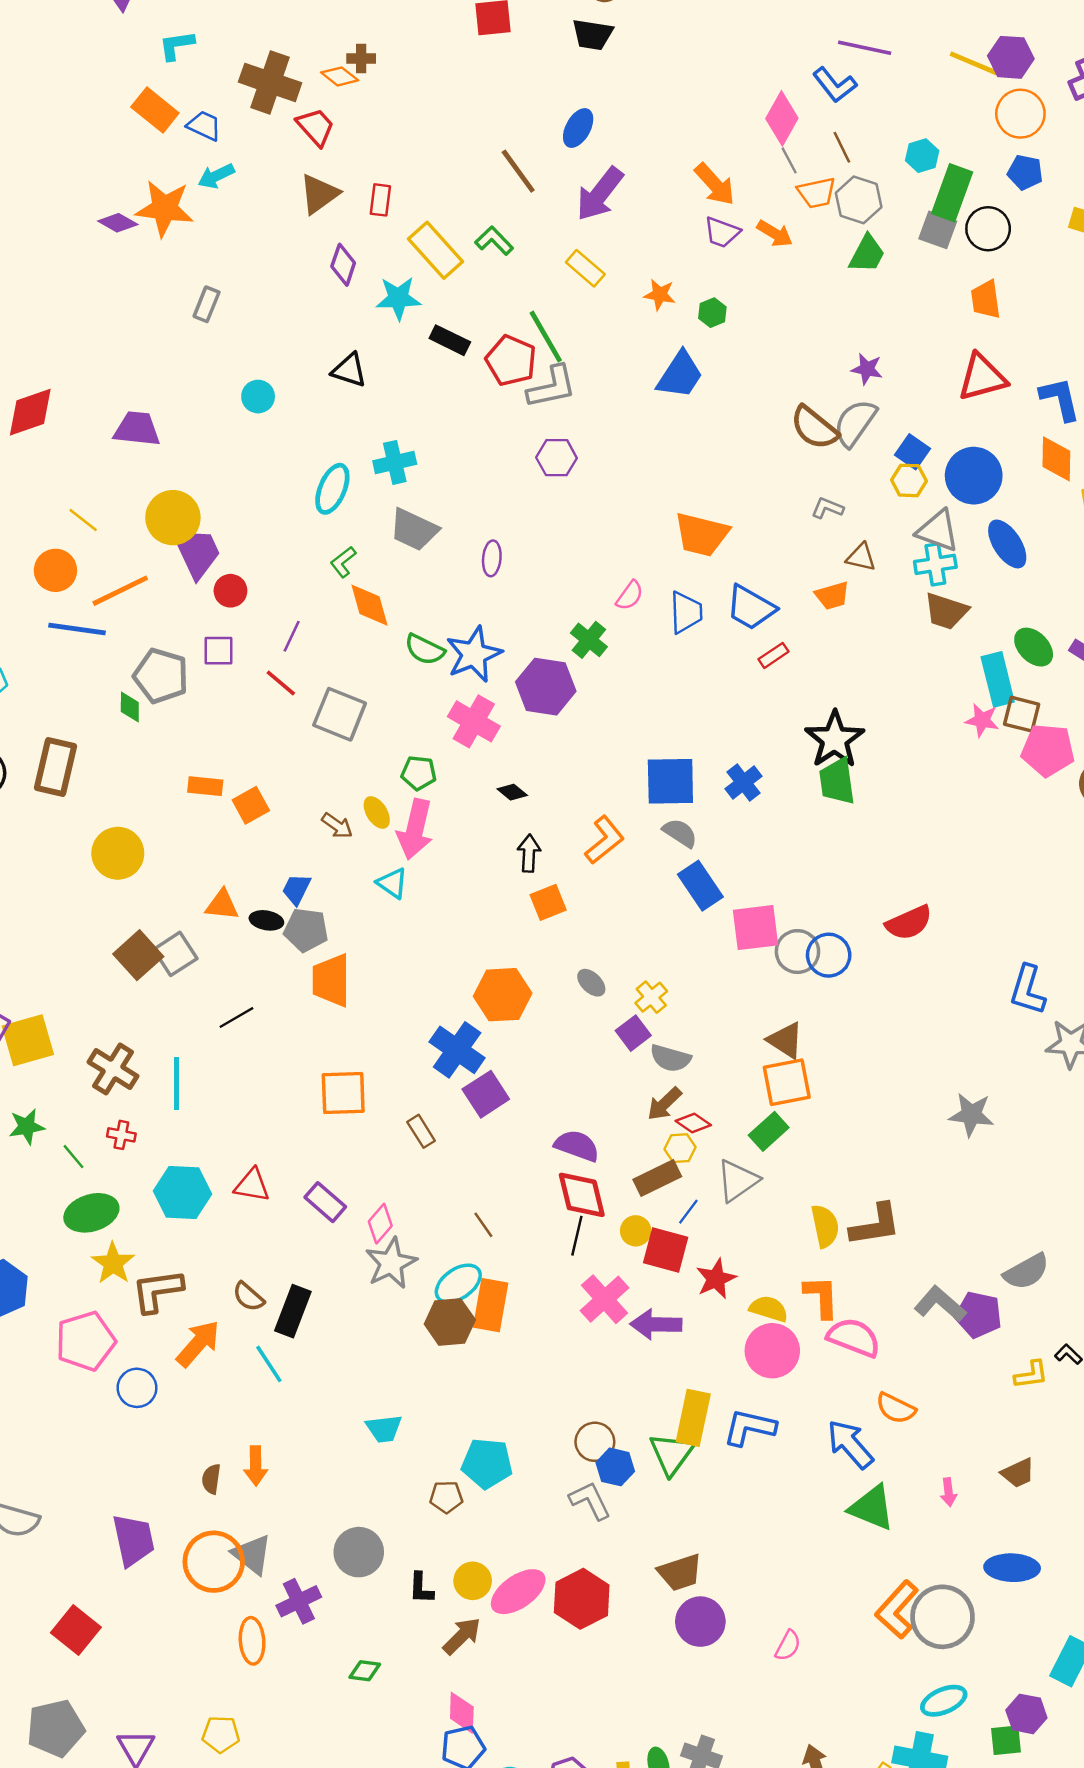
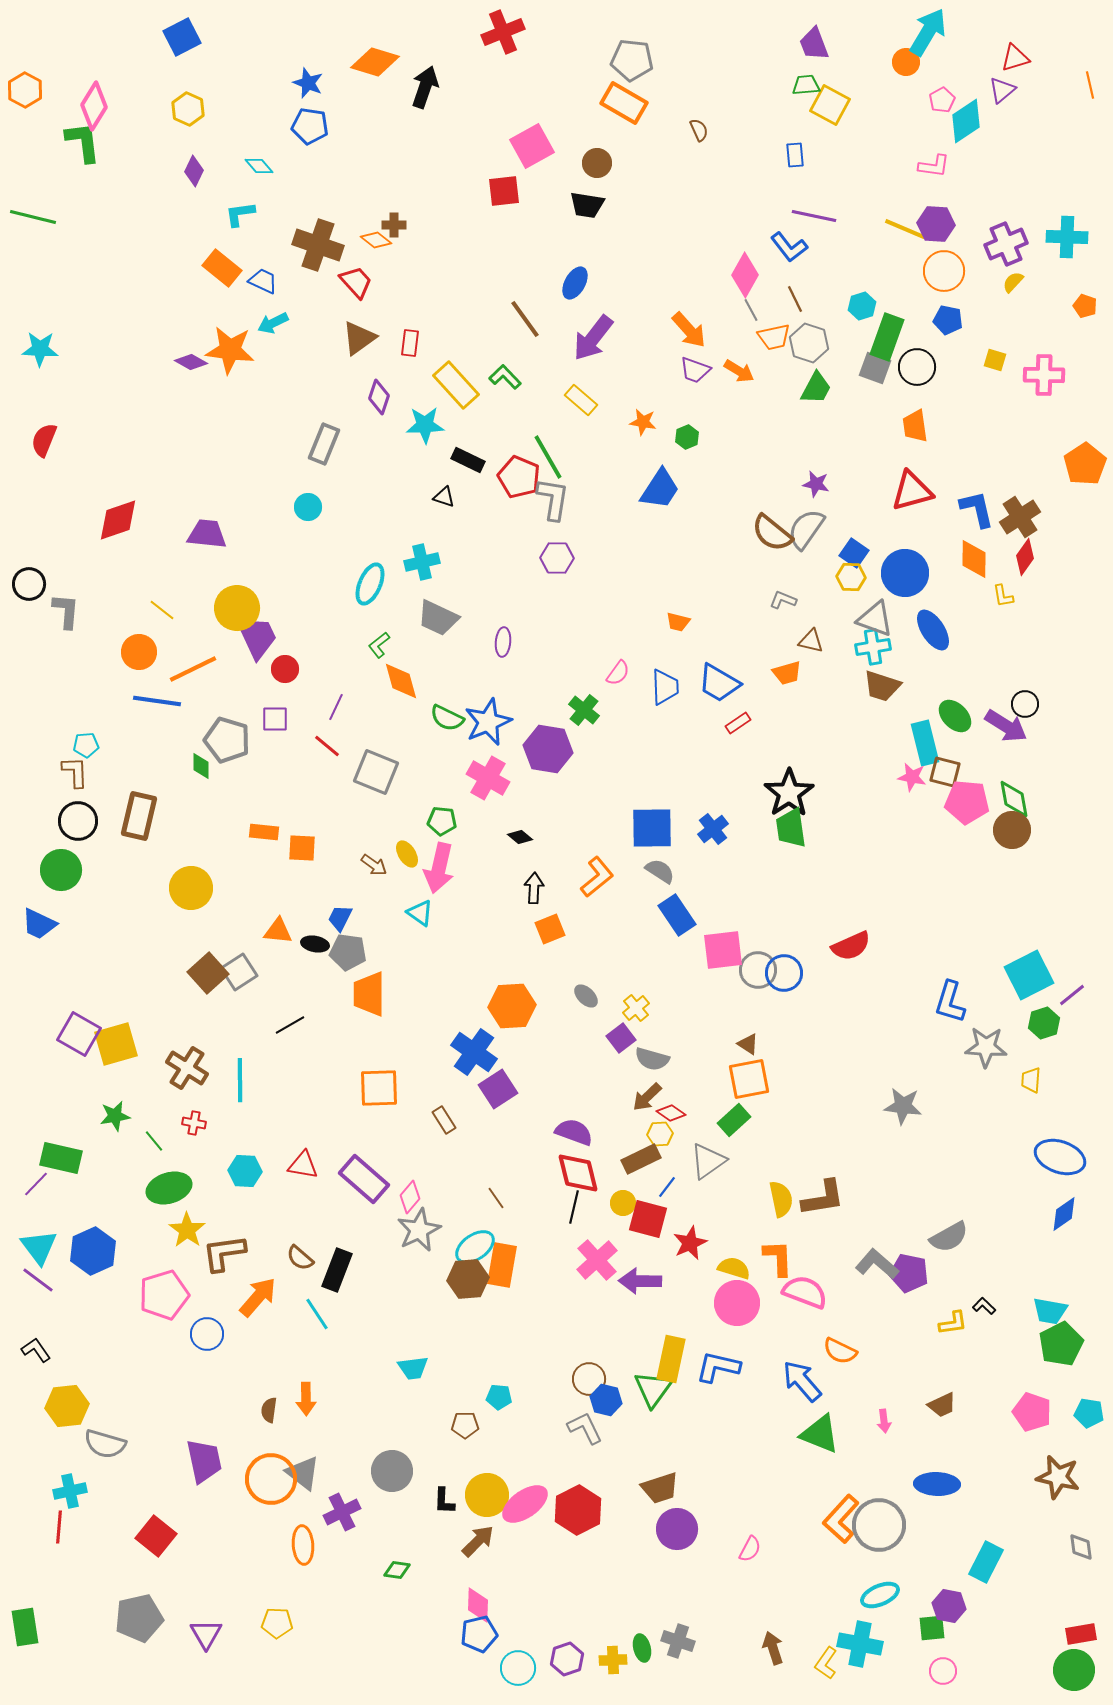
gray rectangle: (207, 304) -> (324, 444), moved, size x1.4
black triangle: (349, 370) -> (444, 497), moved, size x0.7
gray L-shape: (552, 387) -> (553, 499), turned -69
orange trapezoid: (702, 534) -> (678, 622), size x0.5
orange square: (251, 805) -> (302, 848), turned 32
brown triangle: (785, 1040) -> (748, 1044), size x0.7
cyan hexagon: (183, 1192) -> (245, 1171), size x0.7
purple rectangle: (325, 1202) -> (364, 1179), size x1.4
cyan pentagon: (487, 1463) -> (499, 1397), size x0.6
yellow circle: (473, 1581) -> (487, 1495), size x1.4

